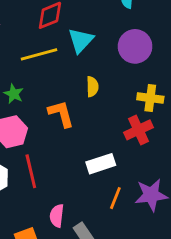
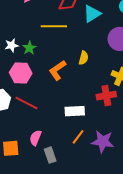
cyan triangle: (81, 40) -> (92, 14), moved
orange L-shape: (61, 114) -> (57, 70), turned -125
red line: (31, 171) -> (26, 103), turned -65

